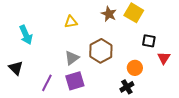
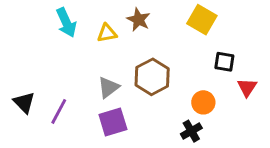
brown star: (109, 14) -> (139, 20), moved
cyan arrow: (26, 35) -> (66, 23), moved
purple line: (47, 83) -> (59, 111), moved

